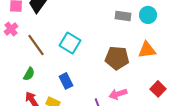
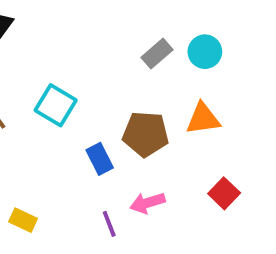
gray rectangle: (123, 16) -> (157, 54), turned -49
blue rectangle: (66, 81) -> (100, 159), moved

